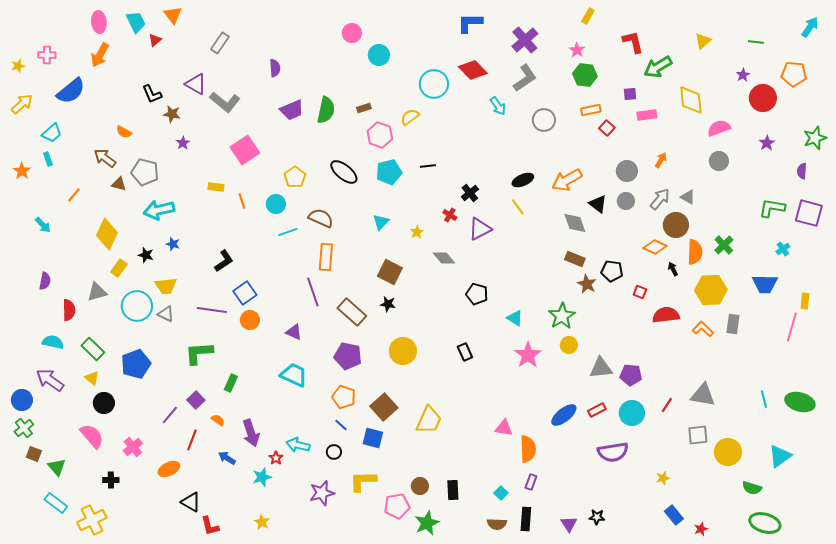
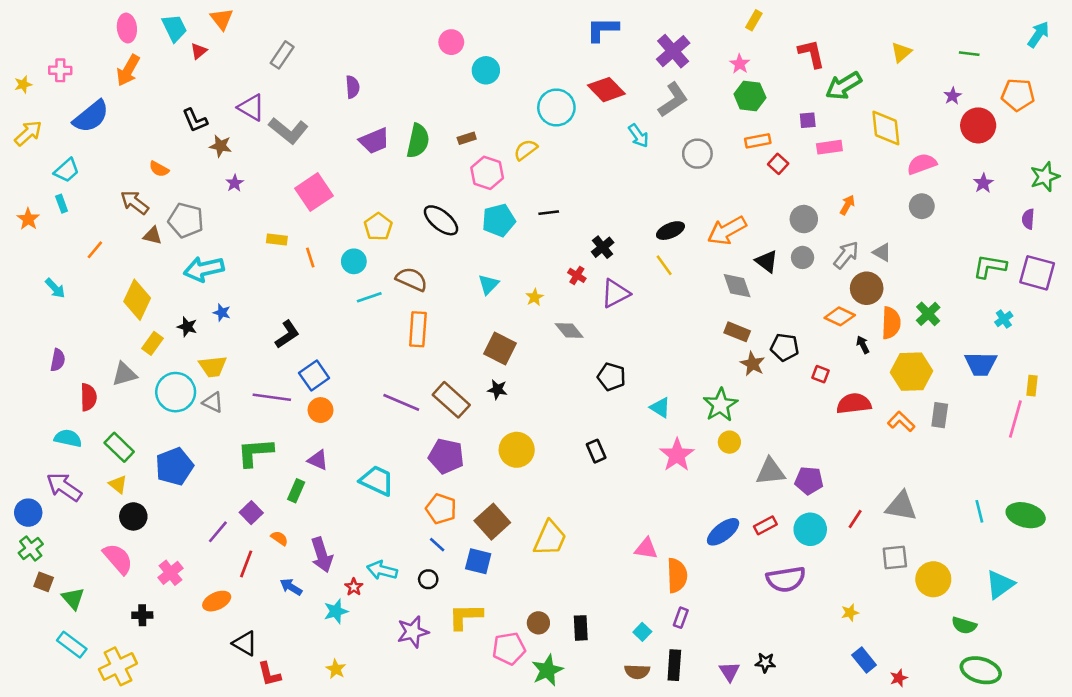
purple line: (313, 292) -> (401, 402), moved, turned -48
purple triangle: (294, 332) -> (318, 460), moved

